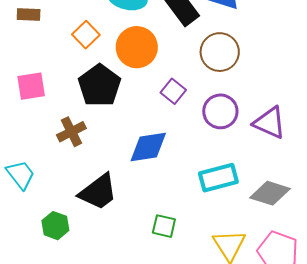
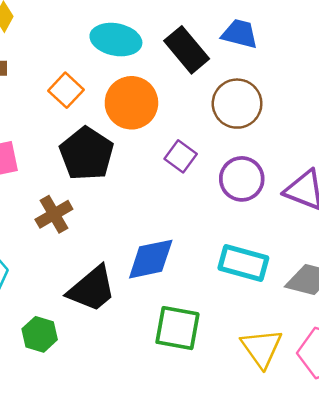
blue diamond: (148, 147) -> (151, 259), moved
cyan rectangle: (218, 178) -> (243, 263), turned 33
green square: (164, 226) -> (177, 328), size x1.5

